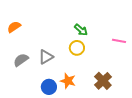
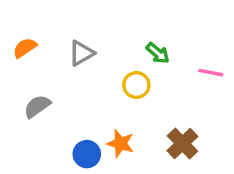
green arrow: (81, 30) -> (158, 53), moved
gray triangle: (46, 57) -> (81, 53), moved

